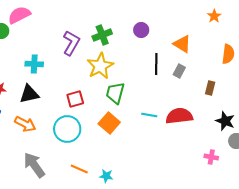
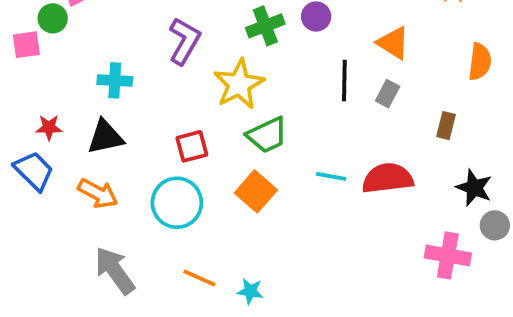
green cross: (102, 35) -> (265, 26), moved
green trapezoid: (115, 93) -> (267, 135), turned -130
pink cross: (211, 157) -> (448, 255), size x1.6

